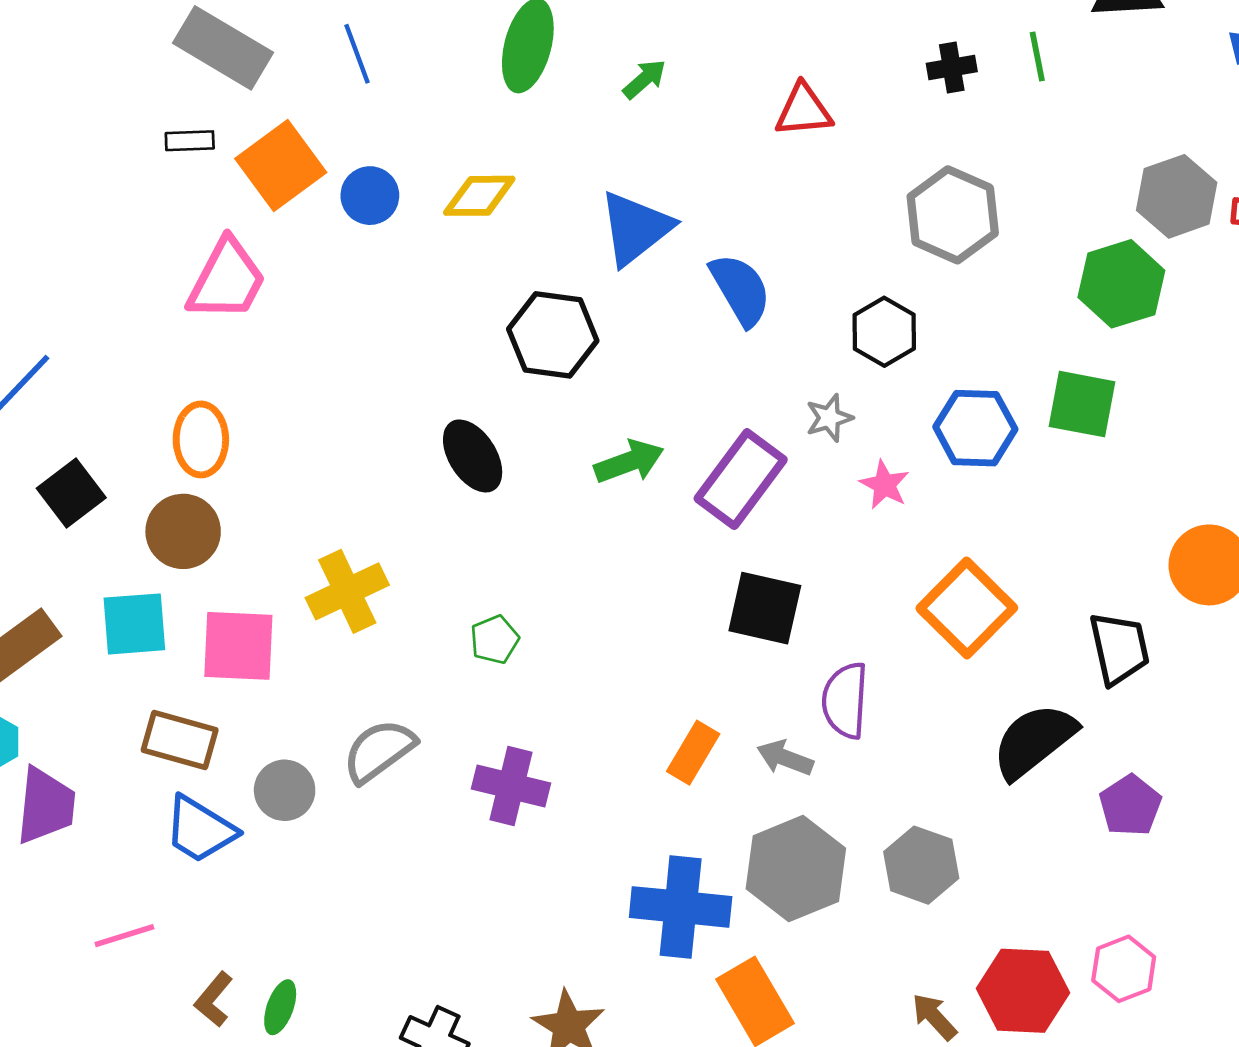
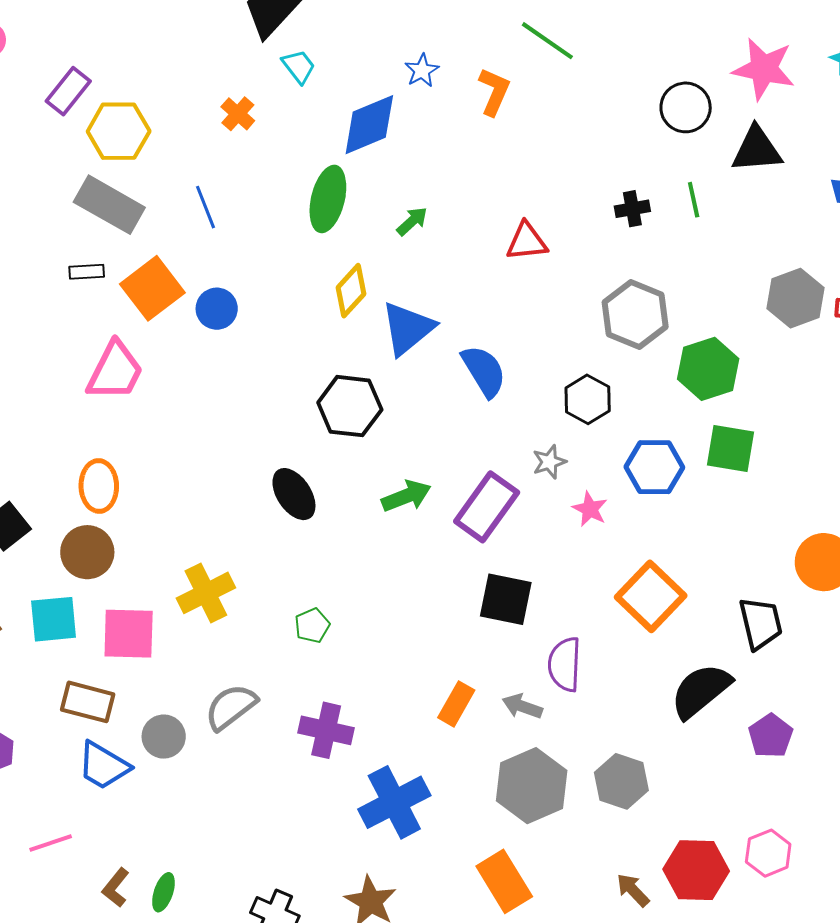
yellow diamond: (479, 196) -> (351, 291), moved, turned -46
green hexagon: (1121, 284) -> (708, 369), moved
blue cross: (681, 907) -> (394, 802), moved, turned -32

